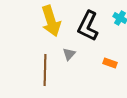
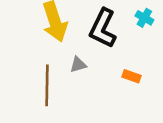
gray triangle: (69, 54) -> (78, 65), turned 32

